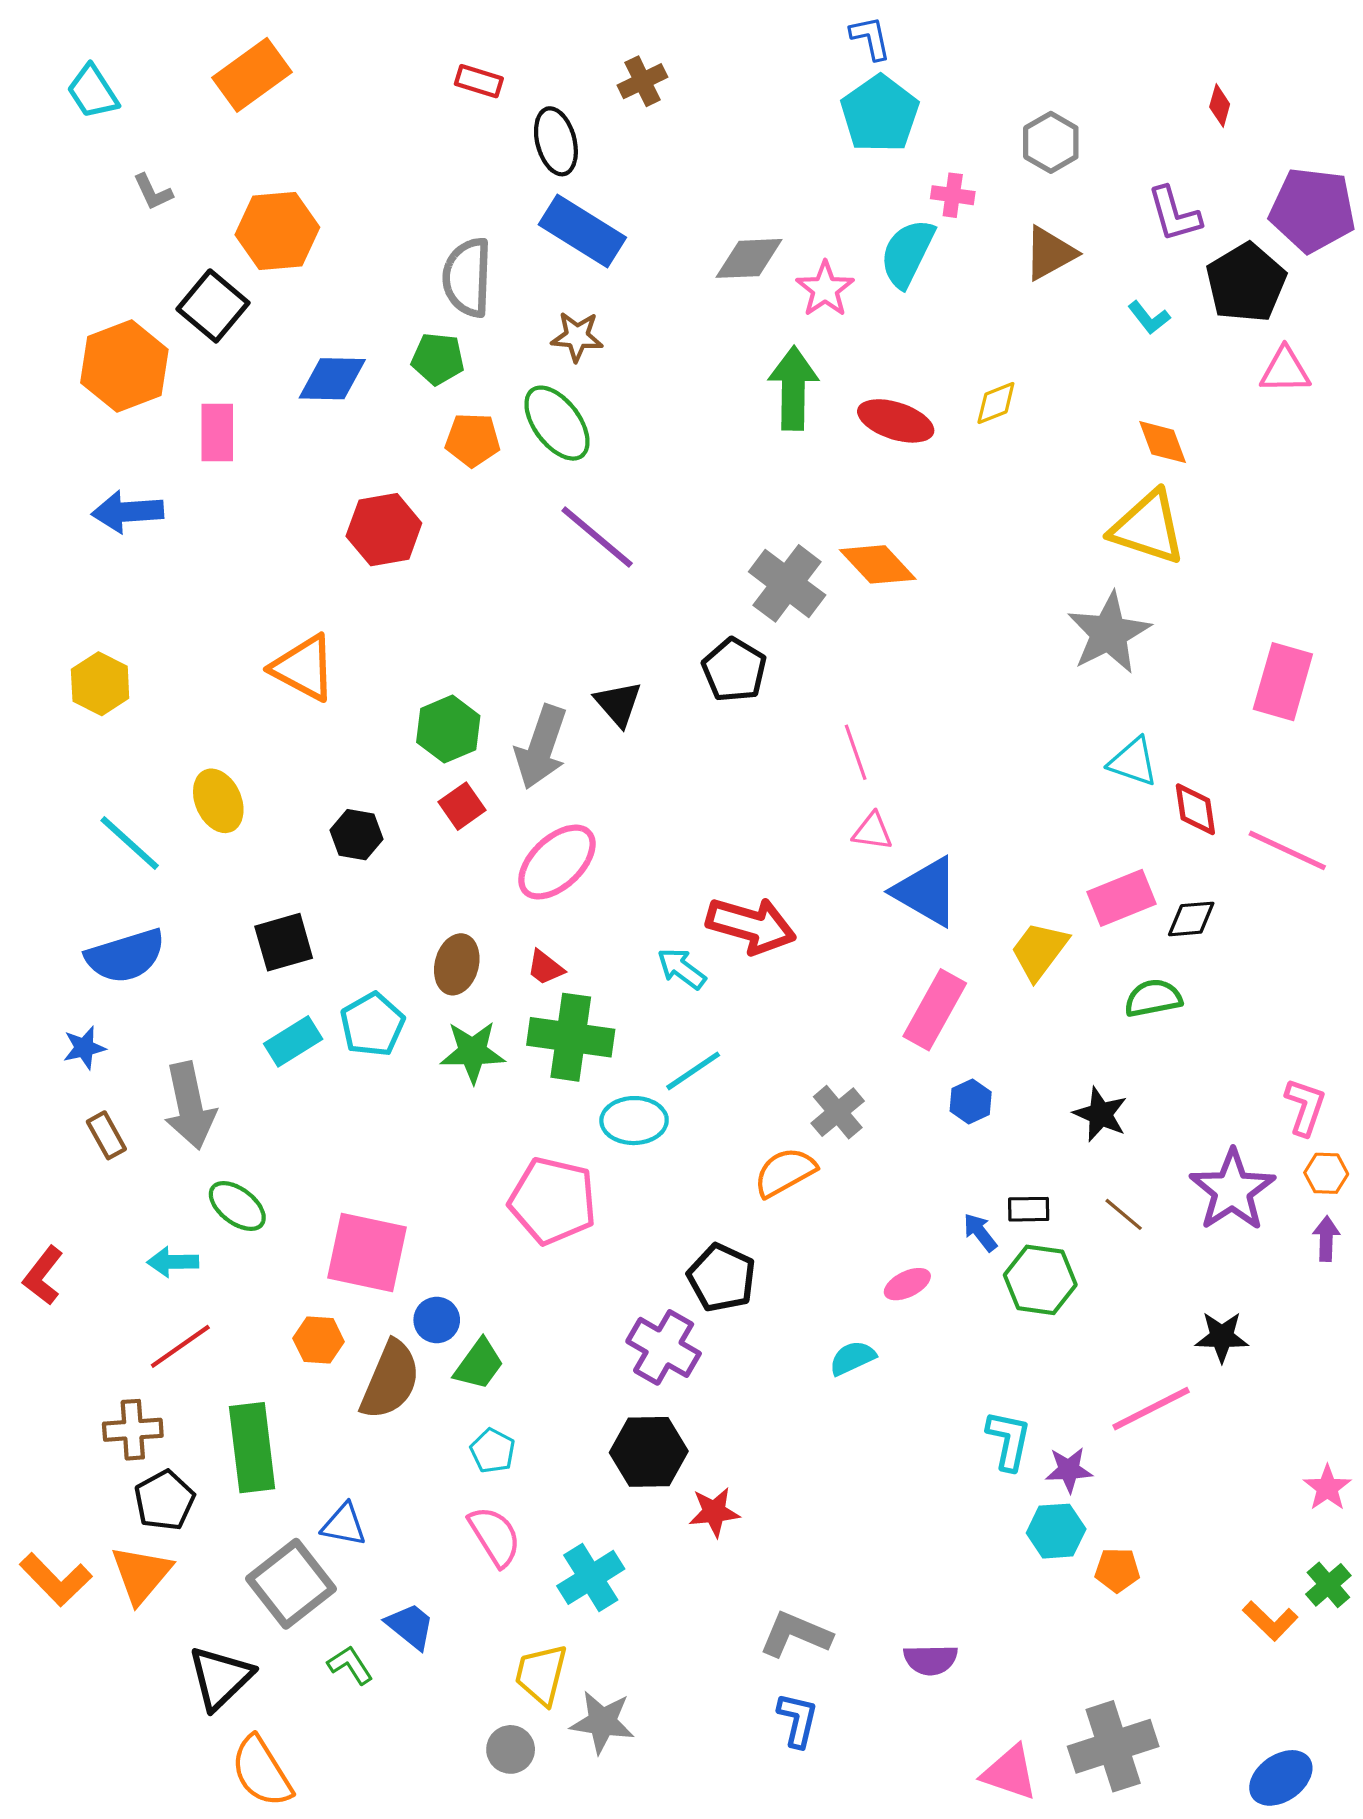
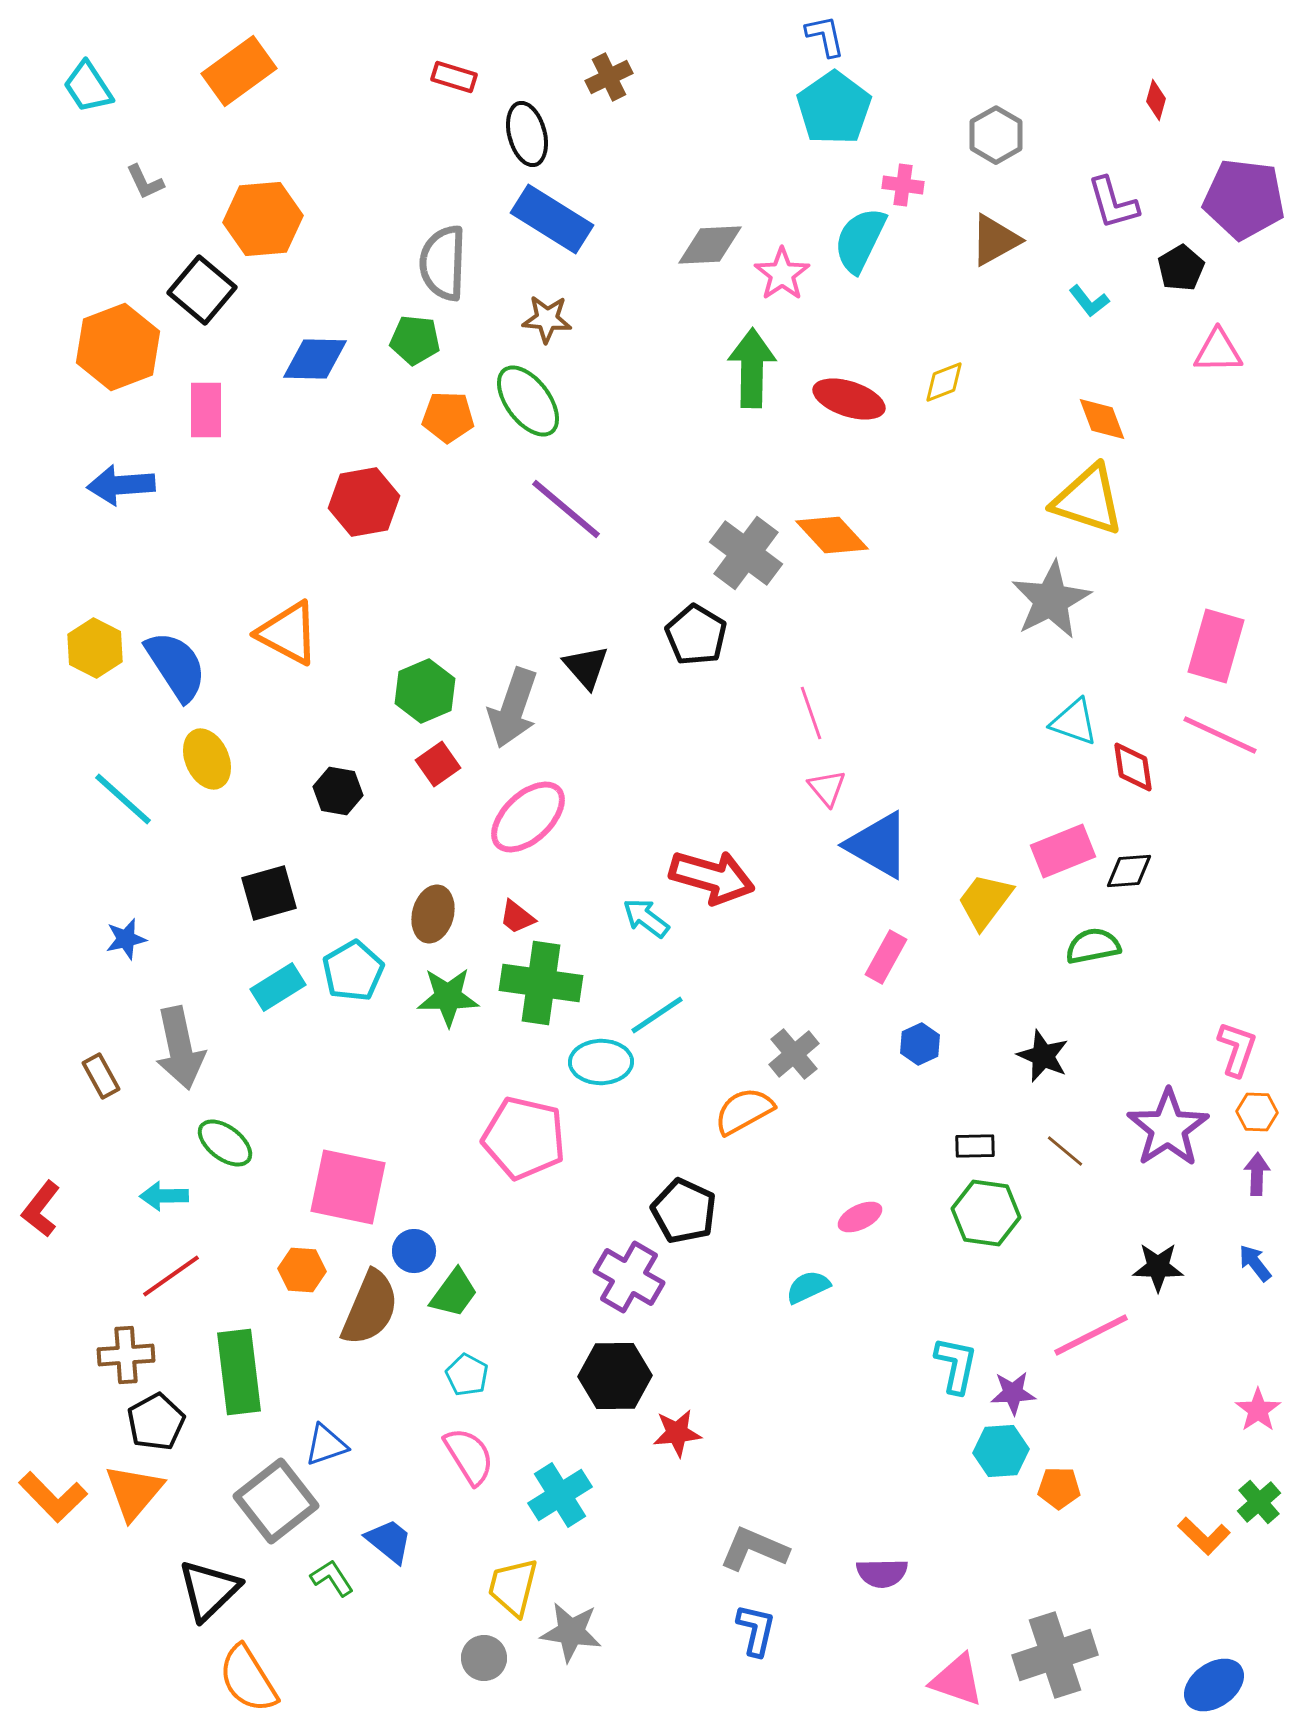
black pentagon: (1246, 283) -> (1181, 268), size x0.6
pink triangle: (872, 831) -> (827, 788), turned 42
pink line: (1287, 850) -> (1220, 735), moved
blue semicircle: (125, 956) -> (176, 666), moved, turned -106
pink rectangle: (935, 1010) -> (886, 957), size x0.7
blue star: (84, 1048) -> (126, 939), moved
blue arrow: (980, 1232) -> (1255, 1263), moved
blue triangle: (344, 1525) -> (326, 1445), turned -30

